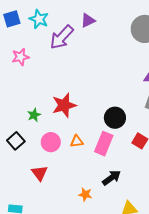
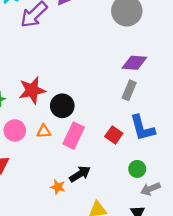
black circle: (115, 118) -> (62, 106), moved
orange star: (85, 194) -> (58, 187), moved

